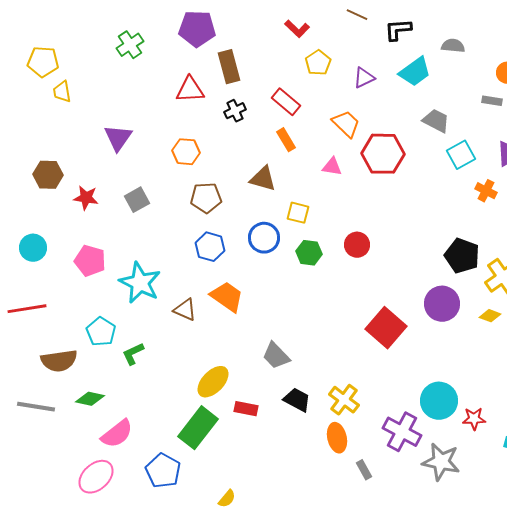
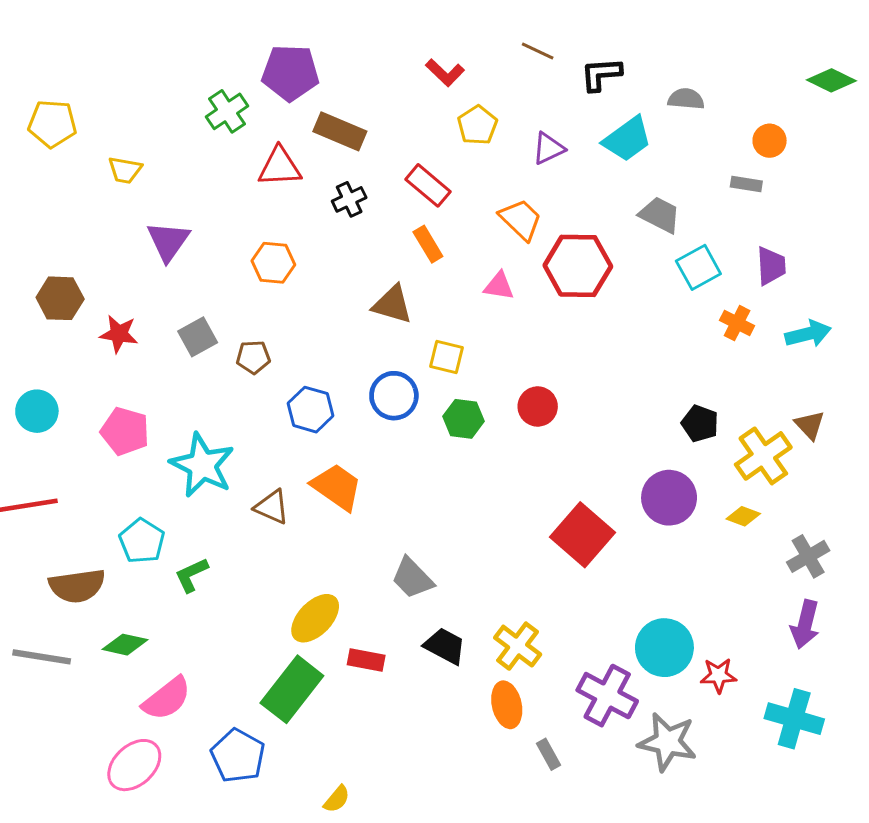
green cross: (130, 45) -> (227, 111), moved
brown rectangle: (229, 67) -> (340, 131), turned -52
yellow trapezoid: (62, 92) -> (125, 170), moved, turned -70
brown pentagon: (206, 198) -> (253, 357), moved, size x0.7
black pentagon: (462, 256) -> (700, 423), size x0.7

